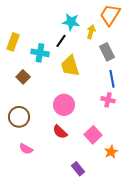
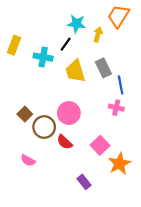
gray rectangle: (107, 52) -> (103, 68), moved
brown square: (23, 77) -> (25, 114), moved
brown circle: (19, 117) -> (44, 127), moved
orange star: (111, 152) -> (119, 164), size x1.5

